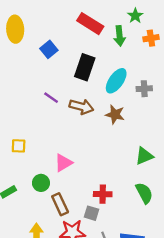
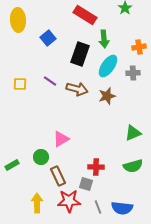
green arrow: (120, 36) -> (104, 39), moved
orange cross: (151, 38) -> (139, 47), moved
brown star: (115, 114) -> (107, 96), turned -30
yellow square: (19, 146) -> (20, 84), moved
green semicircle: (144, 193) -> (133, 166), turned 102

